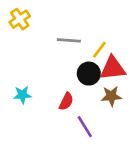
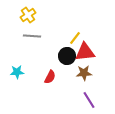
yellow cross: (20, 19) -> (28, 15), moved
gray line: (69, 40) -> (32, 36), moved
purple line: (85, 127) -> (89, 100), moved

